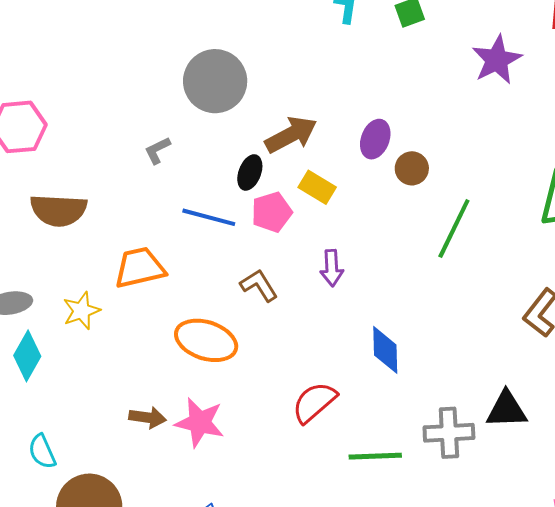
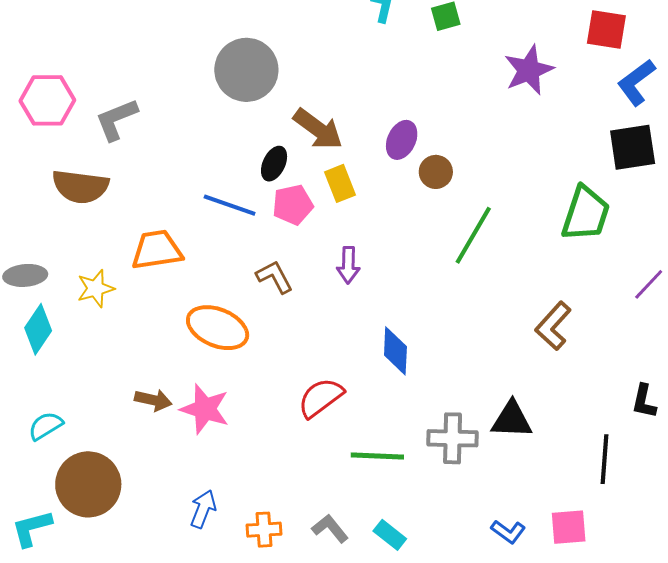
brown arrow: (291, 135) -> (318, 129), turned 60
gray L-shape: (157, 150) -> (116, 119), moved, size x1.6
yellow rectangle: (317, 187) -> (340, 183), turned 33
cyan semicircle: (42, 452) -> (46, 426), turned 78

